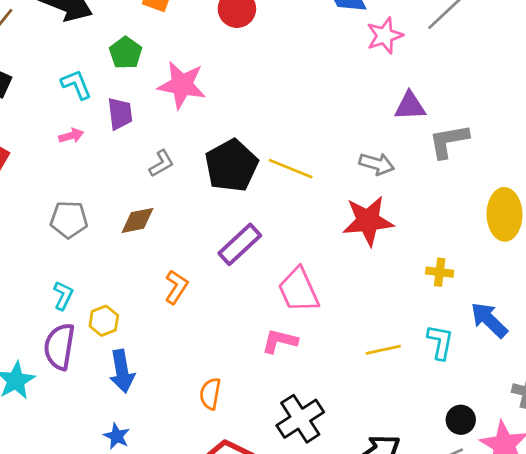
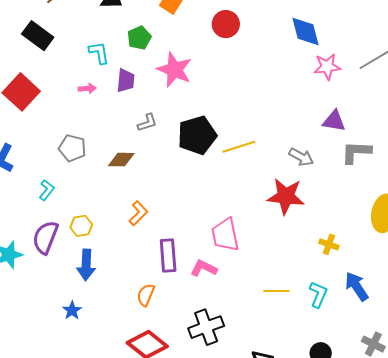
yellow line: (291, 169) -> (239, 147), turned -52
purple rectangle: (240, 244) -> (168, 255), moved, turned -64
cyan L-shape: (63, 295) -> (47, 190), moved

